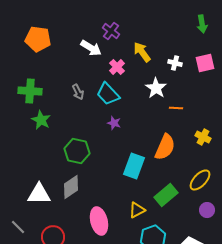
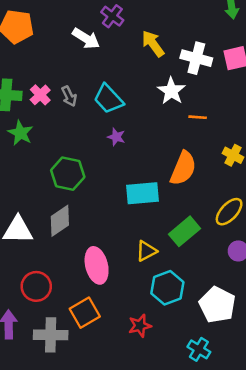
white cross: (175, 63) -> (196, 58), size x1.6
pink cross: (117, 67) -> (40, 95), moved
cyan rectangle: (134, 166) -> (142, 193), turned 65

